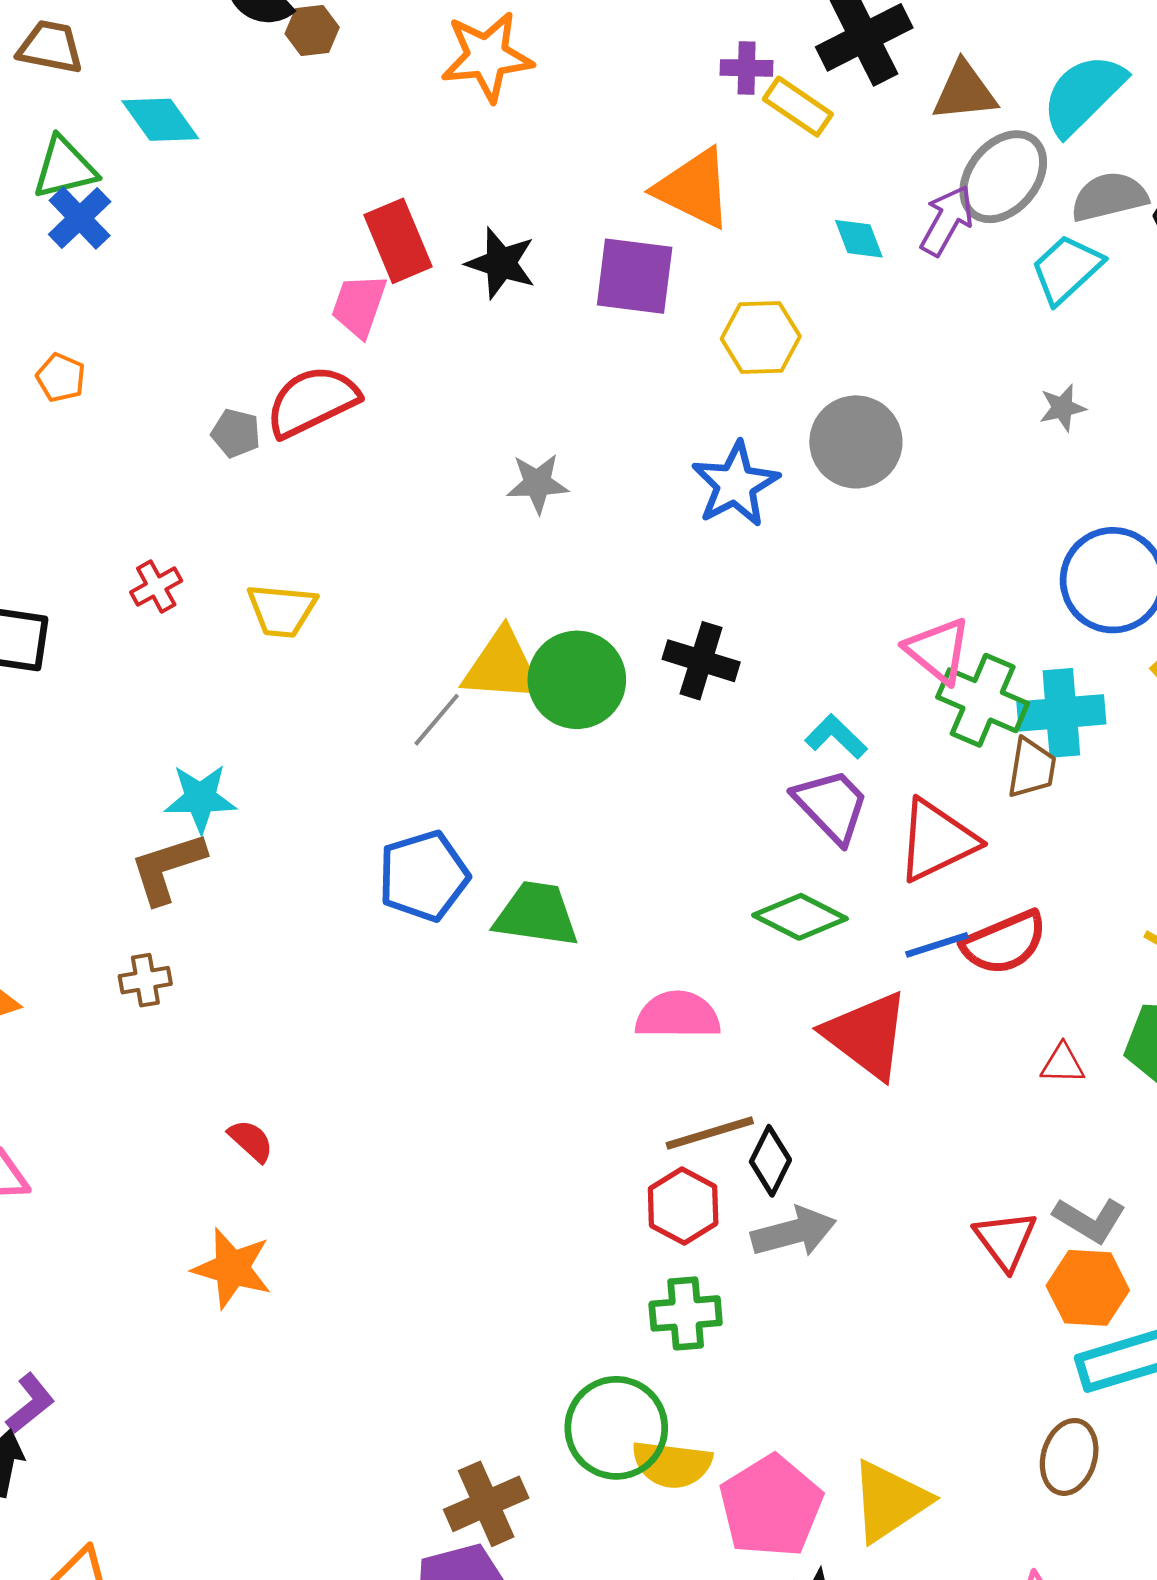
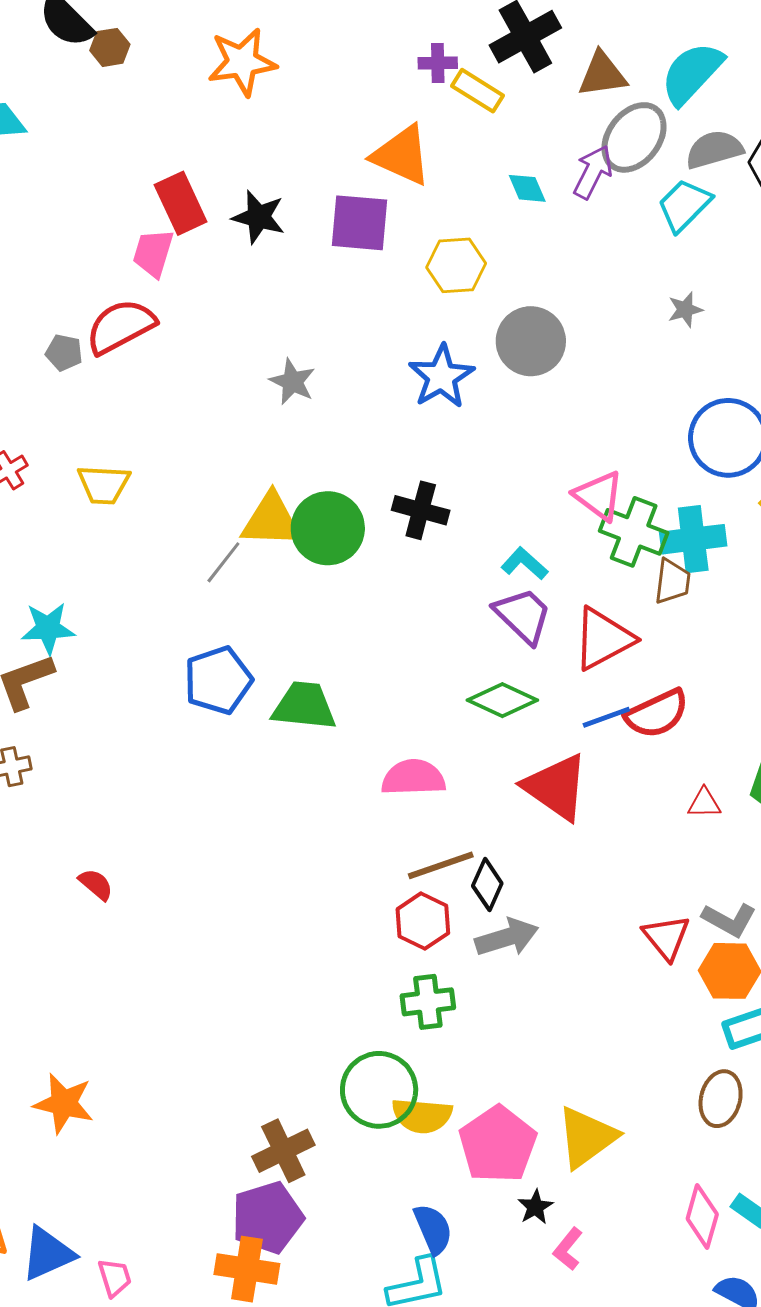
gray star: (537, 483) -> (292, 382), turned 30
orange star: (232, 1268) -> (64, 1103), moved

